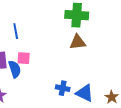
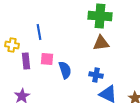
blue semicircle: (15, 69) -> (65, 70), moved
blue cross: (63, 88) -> (96, 75), moved

